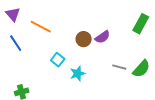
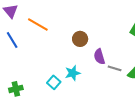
purple semicircle: (102, 37) -> (99, 57), moved, turned 105
cyan square: (58, 60) -> (54, 82), moved

